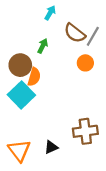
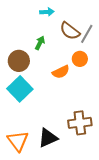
cyan arrow: (50, 13) -> (47, 12), turned 56
orange semicircle: (34, 77) -> (61, 72), moved, turned 48
black triangle: (51, 147) -> (48, 138), size x1.5

